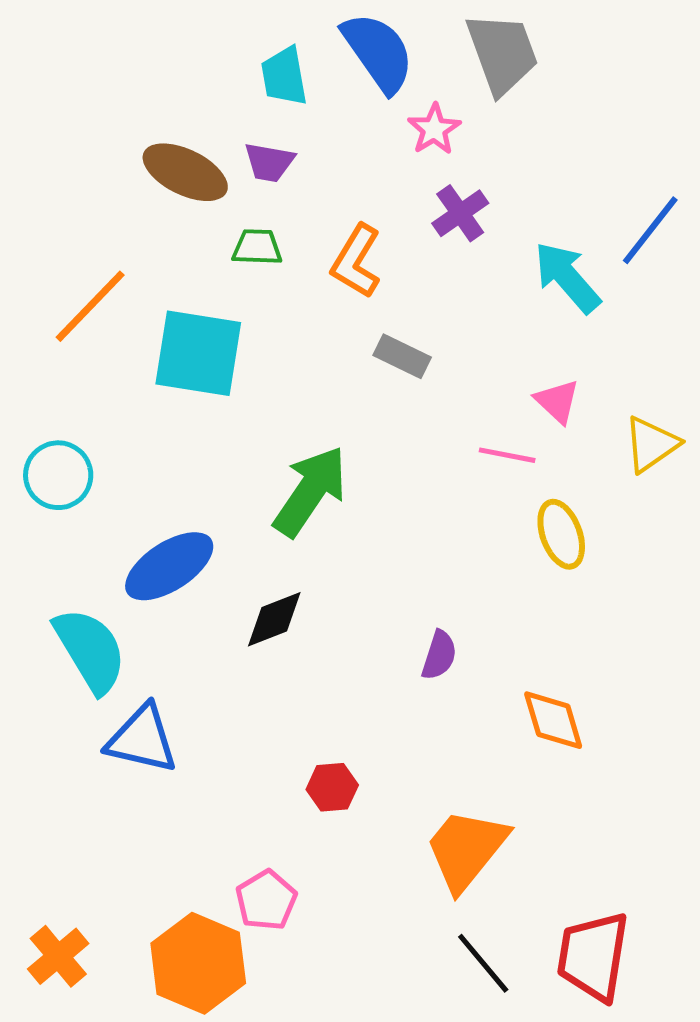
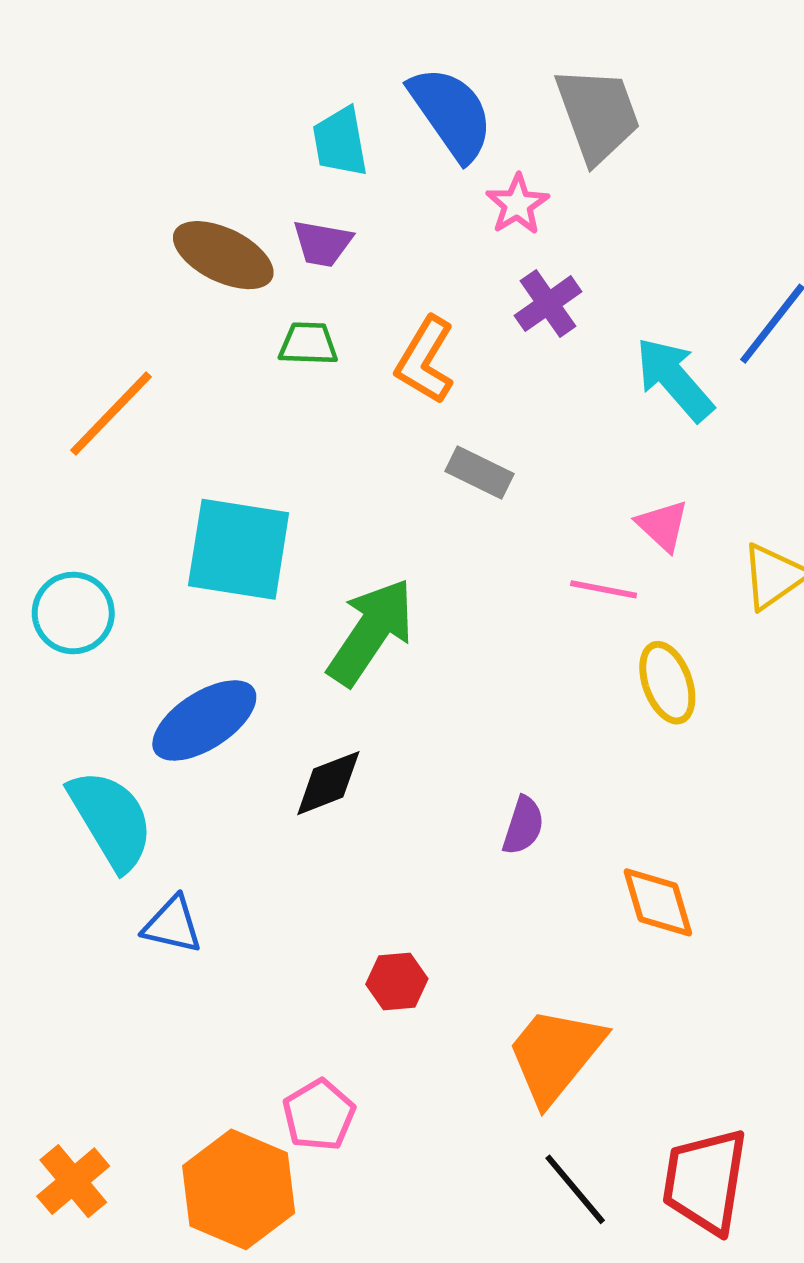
cyan square: (198, 353) -> (239, 549), moved
blue triangle: (142, 739) -> (172, 925), size x0.7

